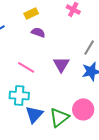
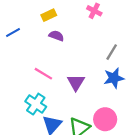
purple triangle: (61, 64) -> (76, 82), moved
cyan cross: (19, 95) -> (36, 104), turned 30

